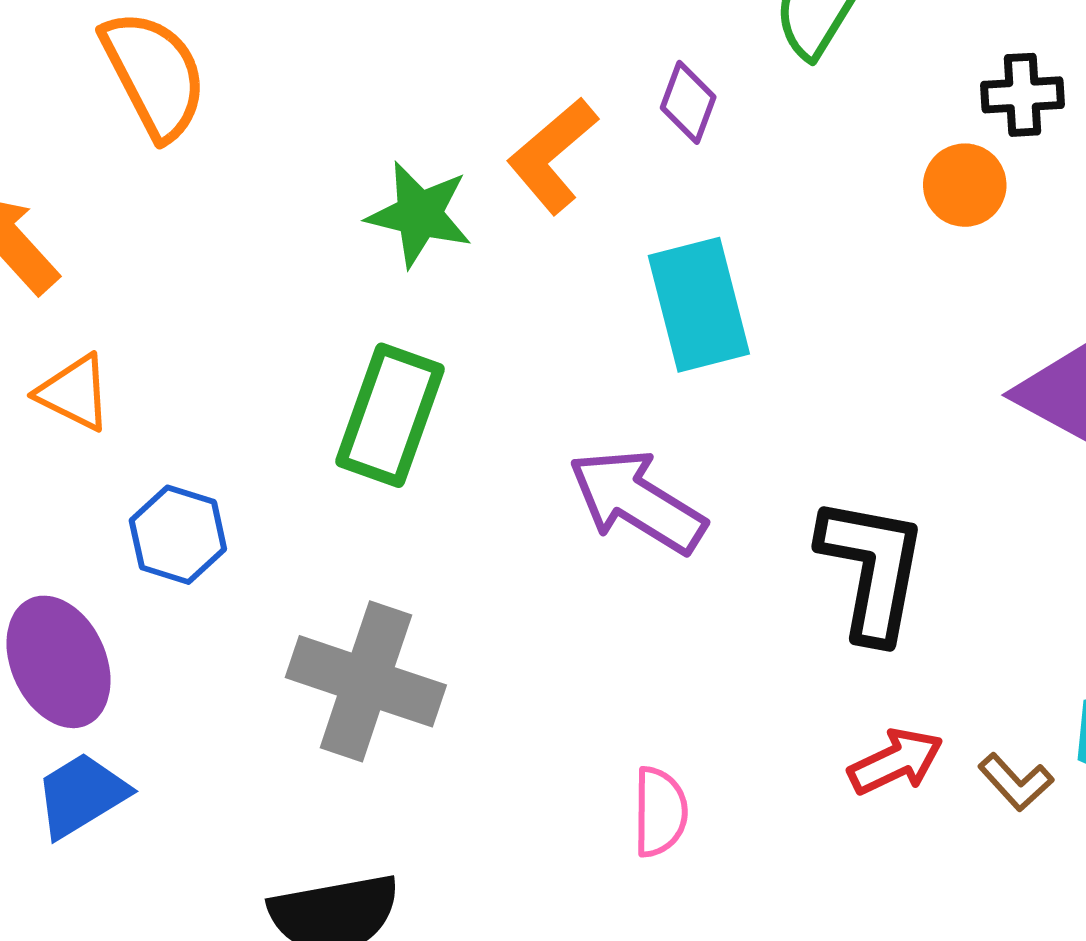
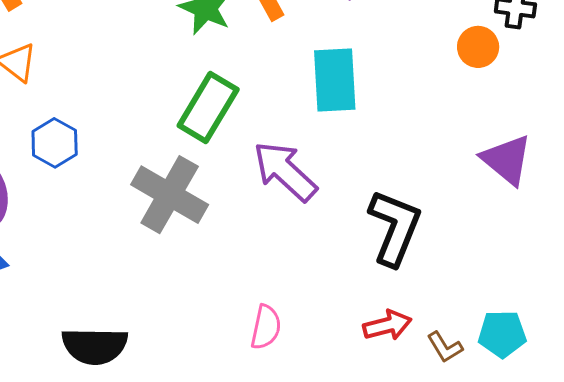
green rectangle: (390, 415) -> (208, 108), moved
gray cross: (366, 681) -> (170, 195), moved

